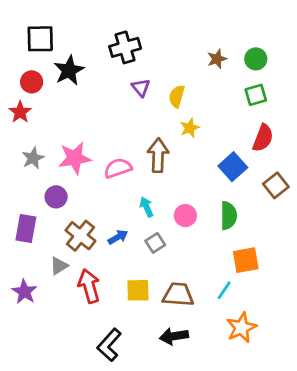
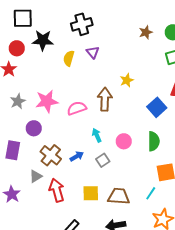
black star: (69, 70) -> (43, 40), turned 30
yellow semicircle: (177, 96) -> (69, 58), moved

